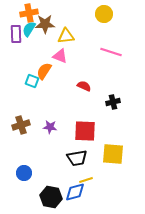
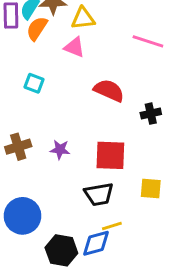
orange semicircle: (44, 71) -> (37, 28), moved
red semicircle: (84, 86) -> (109, 90), size x1.5
yellow square: (113, 154) -> (151, 188), size x0.7
blue circle: (24, 173) -> (22, 216), size x1.6

